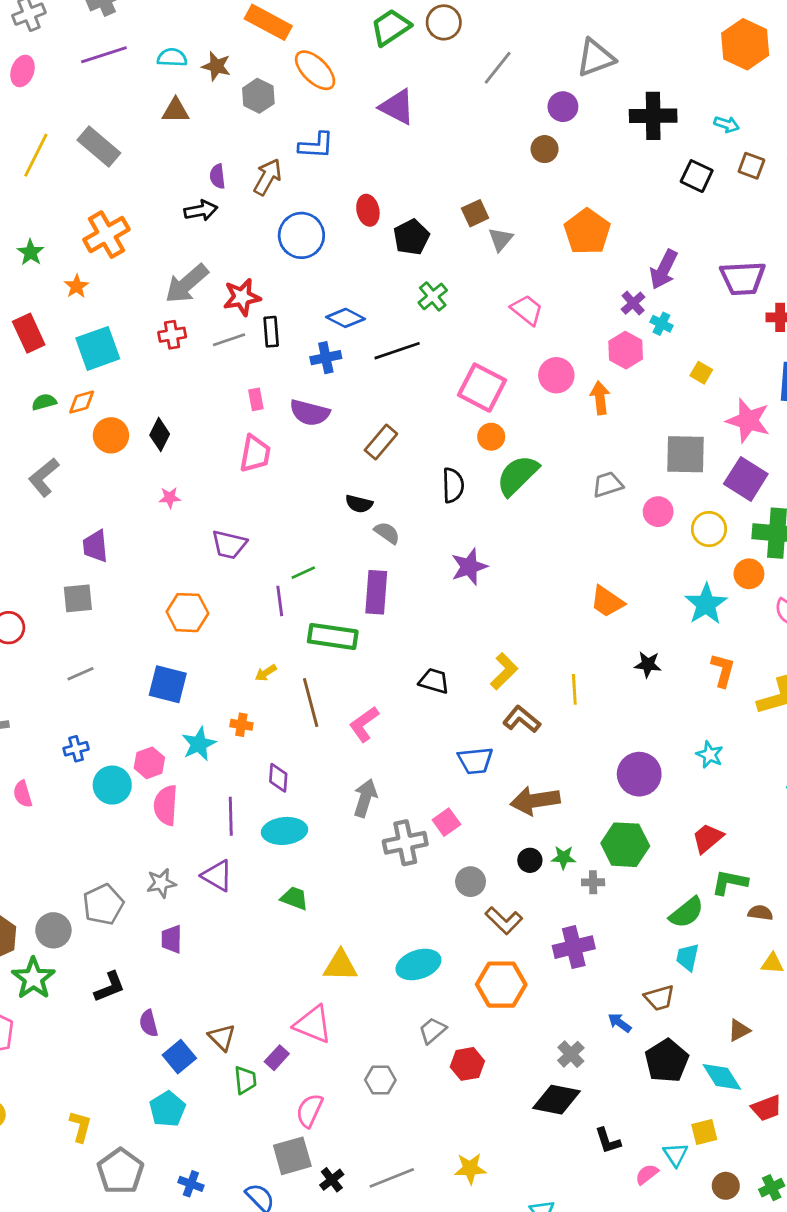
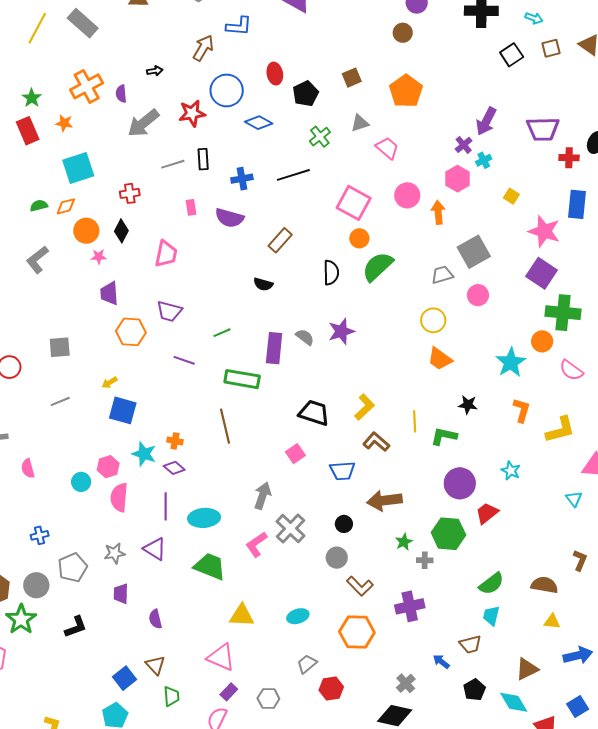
brown square: (751, 166) -> (551, 48), turned -36
purple semicircle: (217, 176) -> (121, 94), moved
black square: (697, 176) -> (512, 55), turned 30
black arrow: (201, 210) -> (155, 71), size x0.7
orange pentagon: (587, 232) -> (406, 91), moved
gray triangle: (501, 239) -> (360, 123), moved, turned 30
orange star: (77, 286) -> (64, 123), turned -30
red star: (242, 297) -> (192, 113), moved
blue diamond: (346, 318) -> (259, 123), moved
cyan cross: (661, 324) -> (484, 160), turned 35
red rectangle: (29, 333) -> (28, 131), moved
red cross: (172, 335) -> (130, 193), moved
pink trapezoid: (255, 454) -> (166, 254), moved
gray square: (685, 454) -> (474, 252), moved, turned -32
pink star: (170, 498) -> (99, 257), moved
yellow circle: (709, 529) -> (433, 320), moved
gray semicircle: (387, 533) -> (305, 337), moved
purple trapezoid: (95, 546) -> (109, 293), moved
purple line: (280, 601) -> (184, 360), moved, turned -65
orange hexagon: (187, 613) -> (131, 332), moved
yellow arrow: (266, 673) -> (110, 383), moved
black trapezoid: (434, 681) -> (314, 413), size x1.4
pink L-shape: (364, 724) -> (256, 544), moved
cyan star: (199, 744) -> (144, 454), turned -30
blue cross: (76, 749) -> (40, 535), moved
purple diamond: (278, 778) -> (174, 468), moved, turned -55
cyan circle: (112, 785) -> (81, 482), size x0.7
pink semicircle: (23, 794) -> (28, 468), moved
pink square: (446, 822) -> (295, 454), moved
red trapezoid: (708, 838) -> (487, 513), moved
gray cross: (405, 843) -> (290, 529), turned -36
green star: (563, 857) -> (404, 542), turned -30
black circle: (530, 860) -> (344, 524), moved
green L-shape: (730, 882) -> (444, 436), moved
green trapezoid: (294, 898) -> (210, 566), size x1.6
brown semicircle: (760, 913) -> (544, 585), size x1.5
cyan ellipse: (418, 964) -> (298, 616), size x0.7
purple semicircle: (149, 1023) -> (155, 619), moved
brown triangle: (739, 1030) -> (527, 669), size x1.4
purple rectangle: (277, 1058) -> (229, 692), moved
black pentagon: (667, 1061) -> (474, 690), size x0.7

